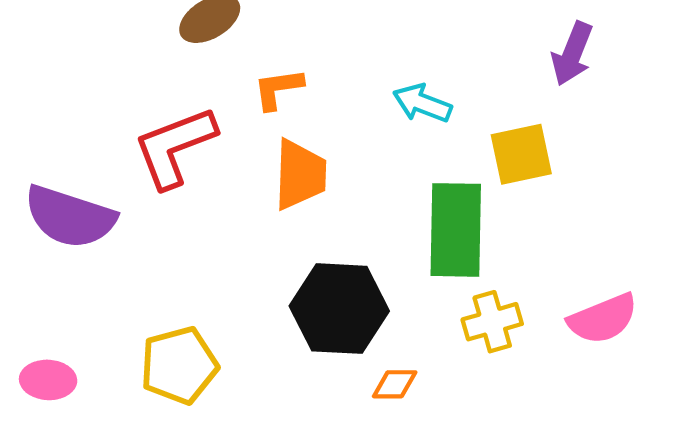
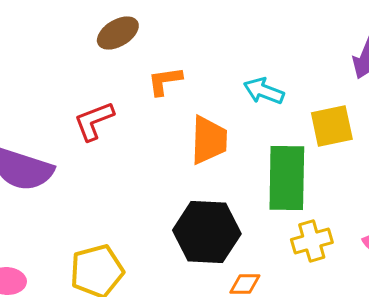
red L-shape: (175, 147) -> (94, 121), size x0.7
orange trapezoid: (300, 175) -> (209, 140), moved

